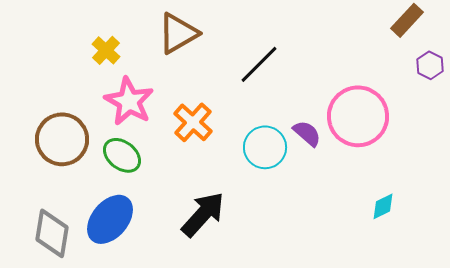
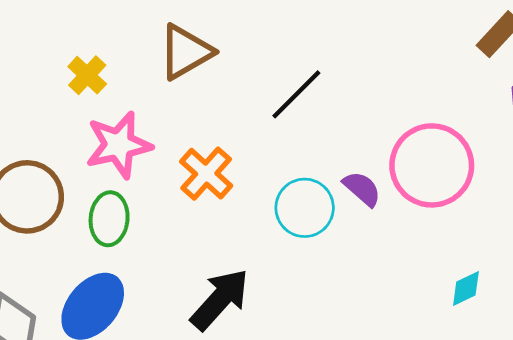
pink star: (129, 101) -> (119, 145), turned 30
green ellipse: (122, 155) -> (109, 219), turned 57

